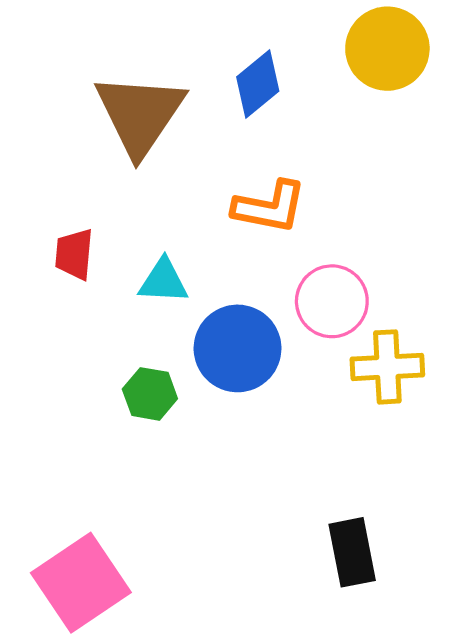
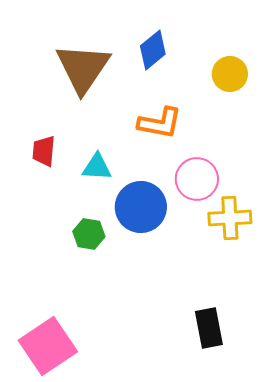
yellow circle: (387, 49) -> (230, 74), moved, size x0.7

